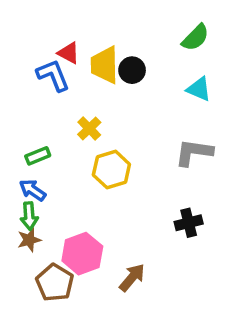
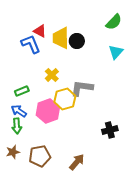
cyan triangle: (199, 89) -> (116, 52), turned 49
gray L-shape: (194, 152) -> (82, 88), moved
brown star: (29, 240) -> (13, 152), moved
pink hexagon: (82, 254) -> (48, 111), moved
brown pentagon: (55, 283) -> (40, 156), moved, turned 30

